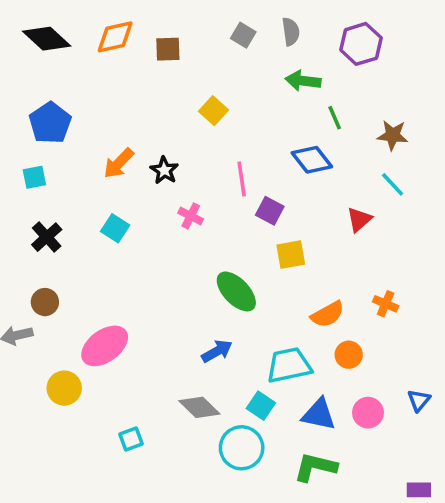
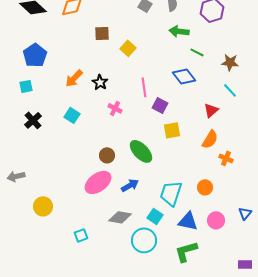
brown square: (168, 49) -> (102, 33), moved
green line: (335, 118) -> (197, 52), turned -40
brown circle: (45, 302) -> (107, 155), moved
orange semicircle: (328, 314) -> (210, 139), moved, turned -30
pink ellipse: (105, 346) -> (98, 182), moved
cyan trapezoid: (289, 365) -> (171, 193), turned -60
gray diamond: (199, 407) -> (120, 217), turned -35
green L-shape: (315, 467) -> (186, 251), turned -30

